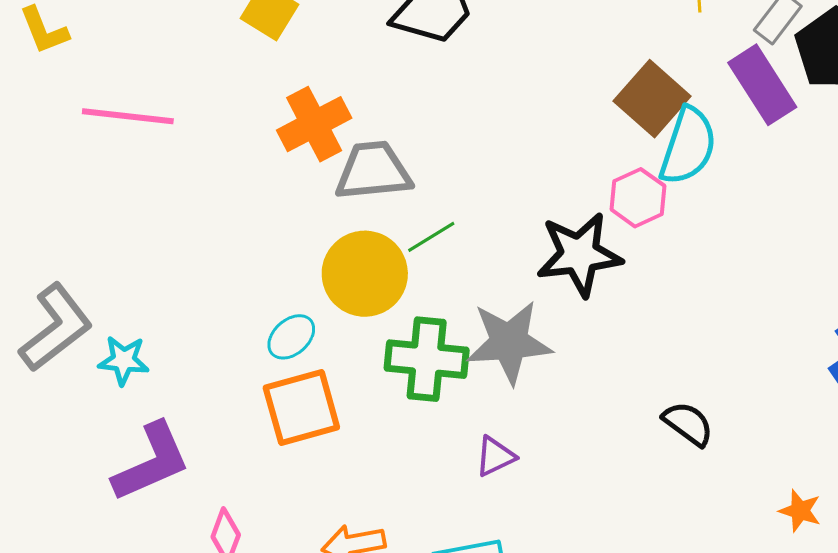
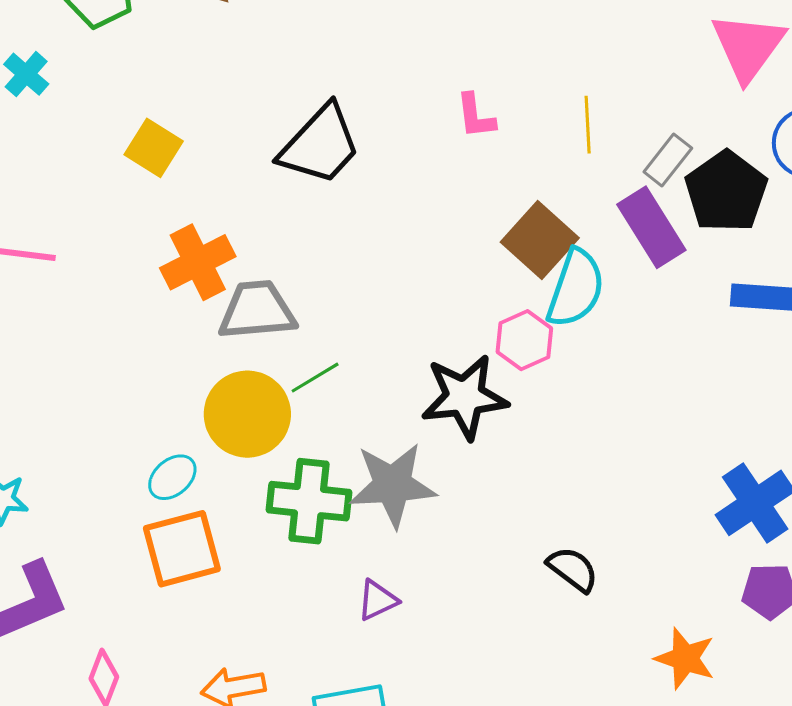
orange star: (800, 511) -> (685, 658), size x1.4

